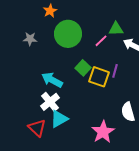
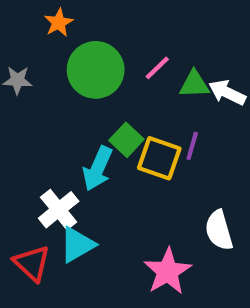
green triangle: (116, 29) -> (194, 84), moved
pink line: (101, 41) -> (157, 68), moved
cyan arrow: (52, 80) -> (98, 169), moved, turned -95

